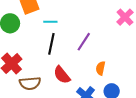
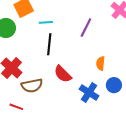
purple line: (84, 42) -> (86, 28), moved

